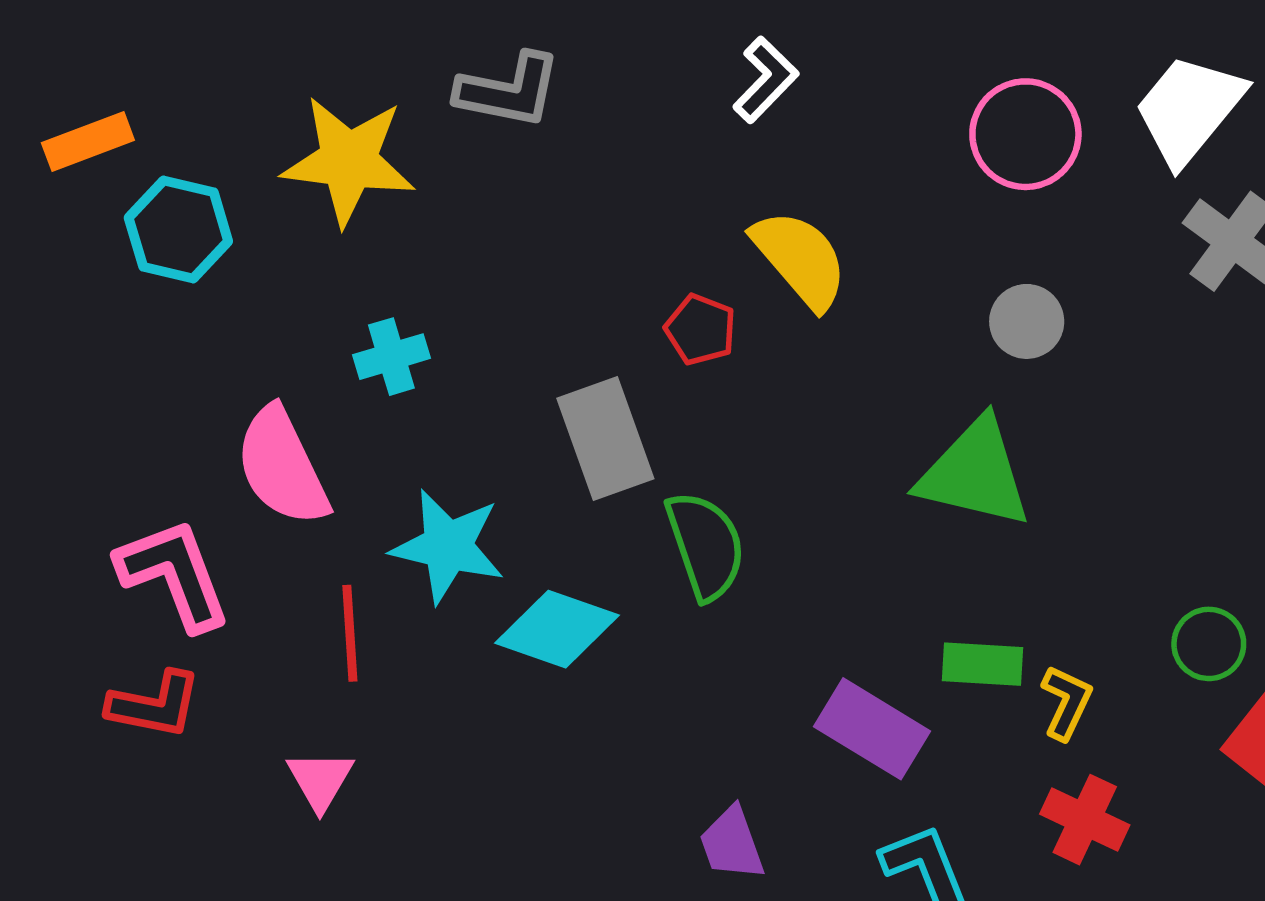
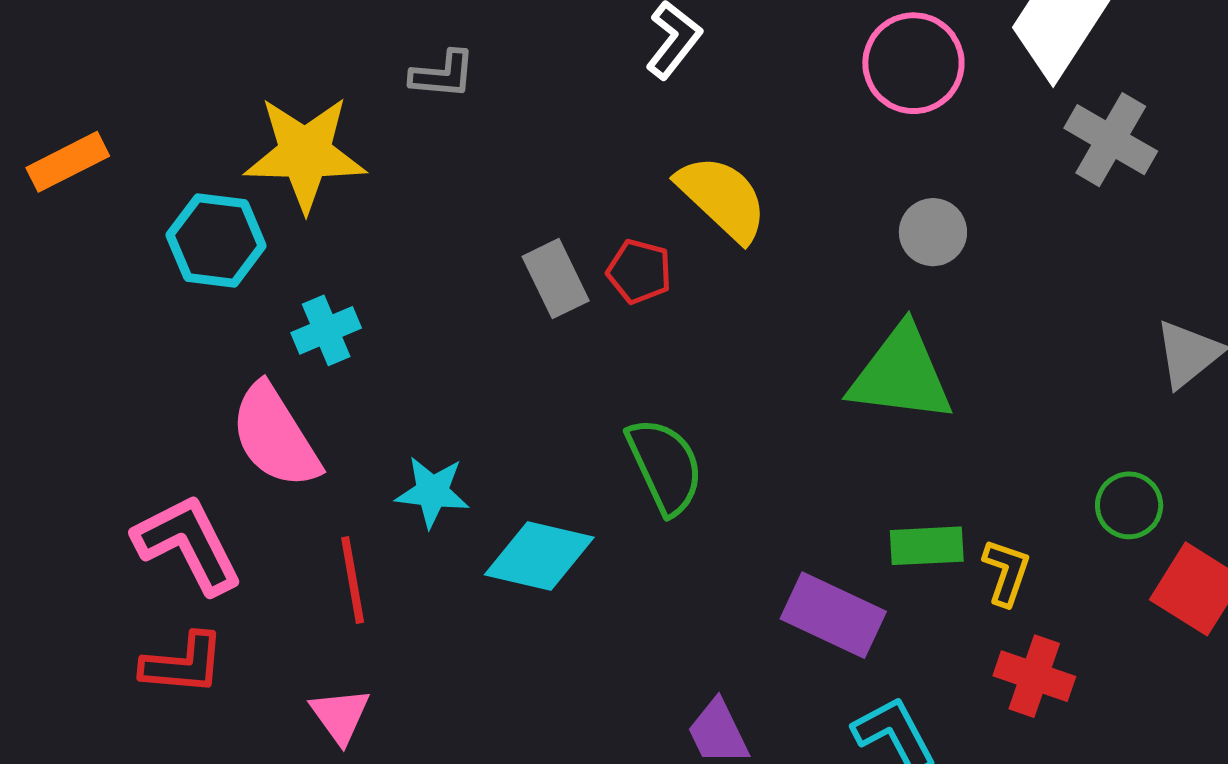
gray L-shape: (509, 91) -> (443, 74), size x0.7
cyan hexagon: (178, 230) -> (216, 240), moved
cyan cross: (391, 357) -> (326, 330), moved
gray rectangle: (605, 439) -> (556, 279), moved, size x0.7
cyan star: (448, 546) -> (432, 492), size x0.7

